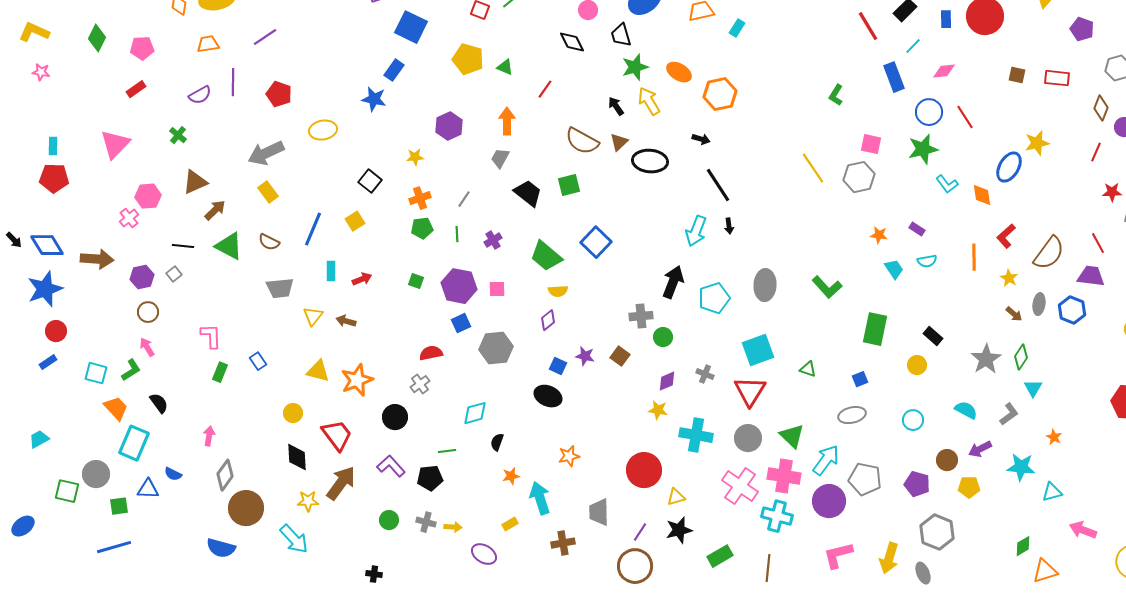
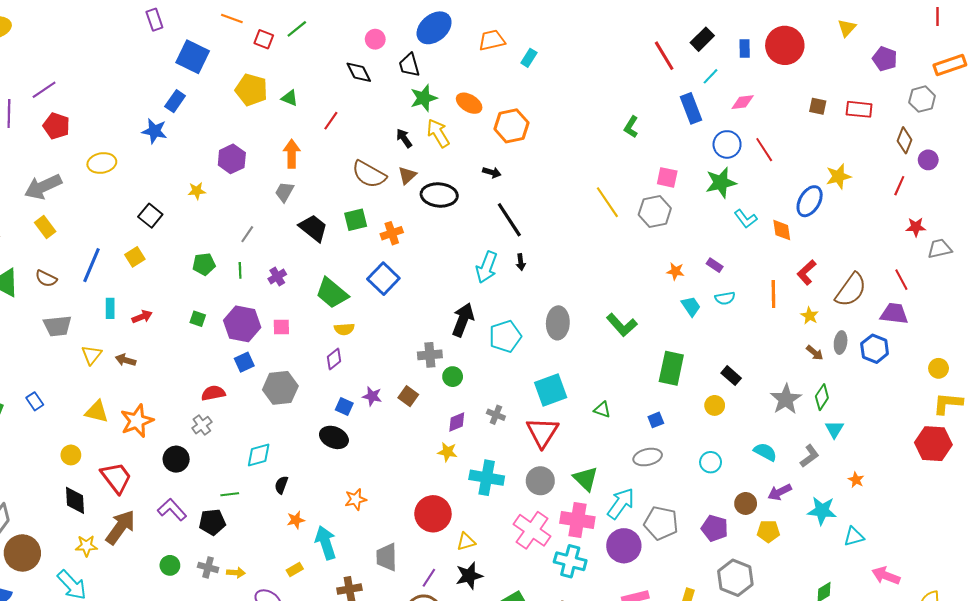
purple line: (265, 37) -> (44, 90), moved
orange cross: (420, 198) -> (392, 233), moved

